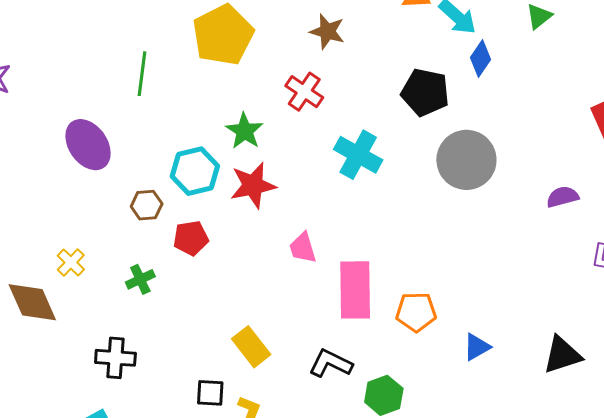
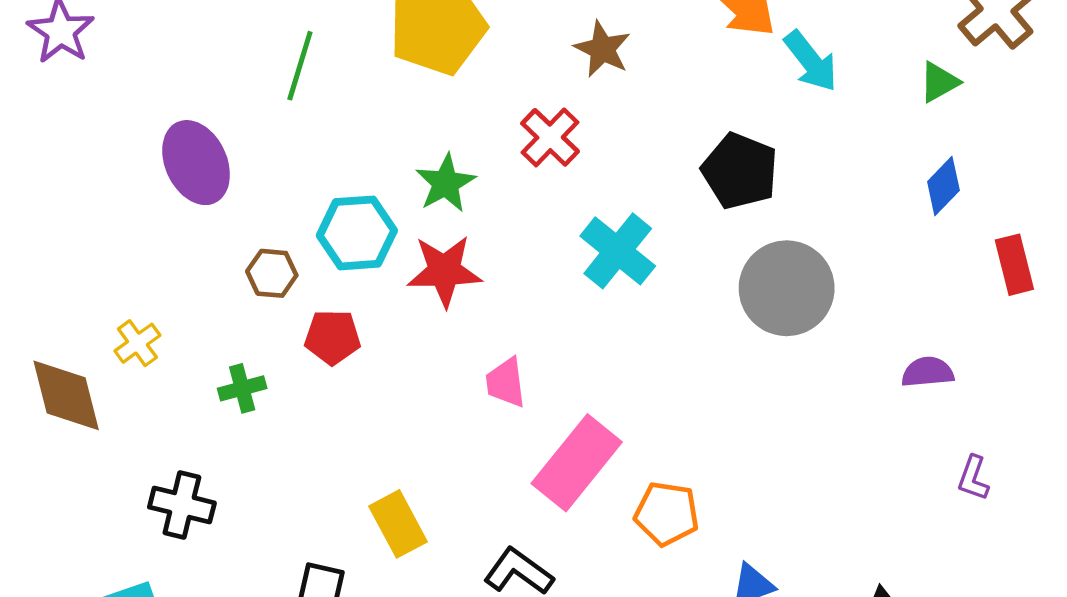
blue diamond: (481, 59) -> (943, 186), moved
pink rectangle: (355, 290) -> (577, 463), turned 30

